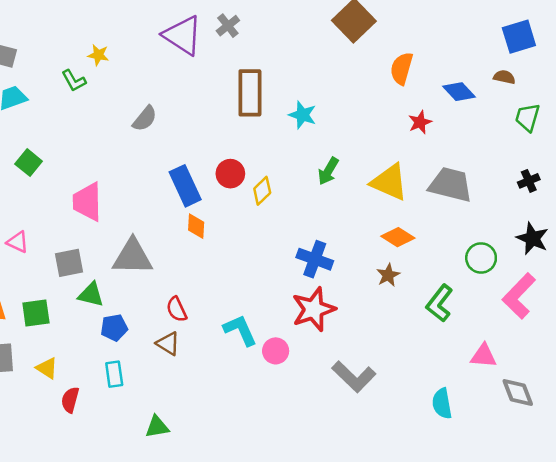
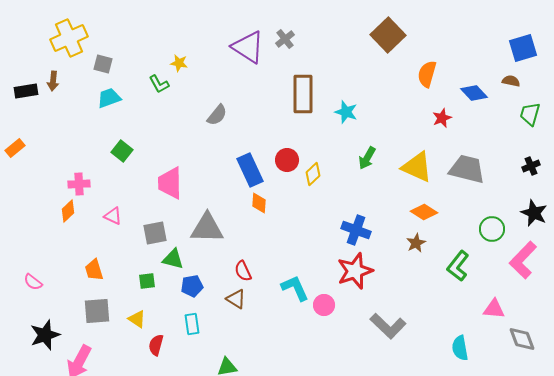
green square: (36, 313) -> (147, 281), moved, size x0.7

